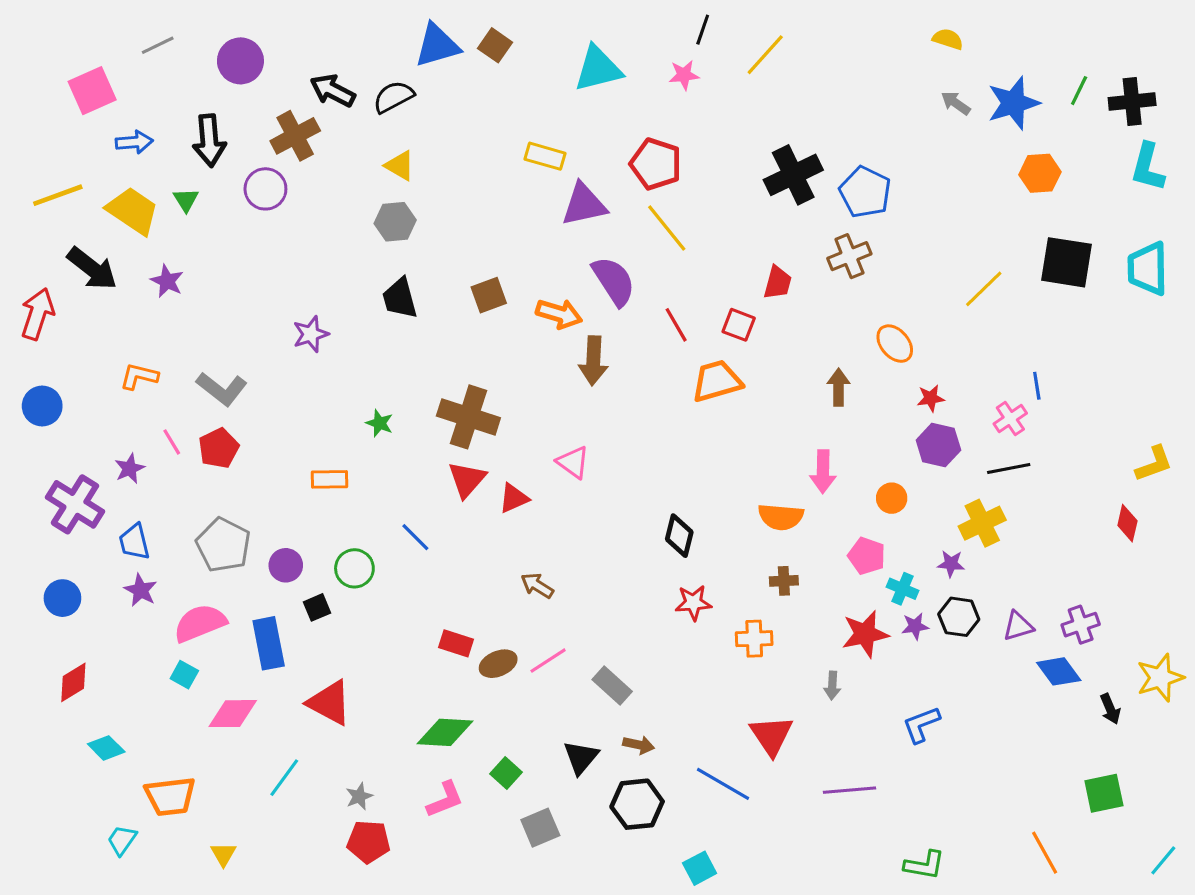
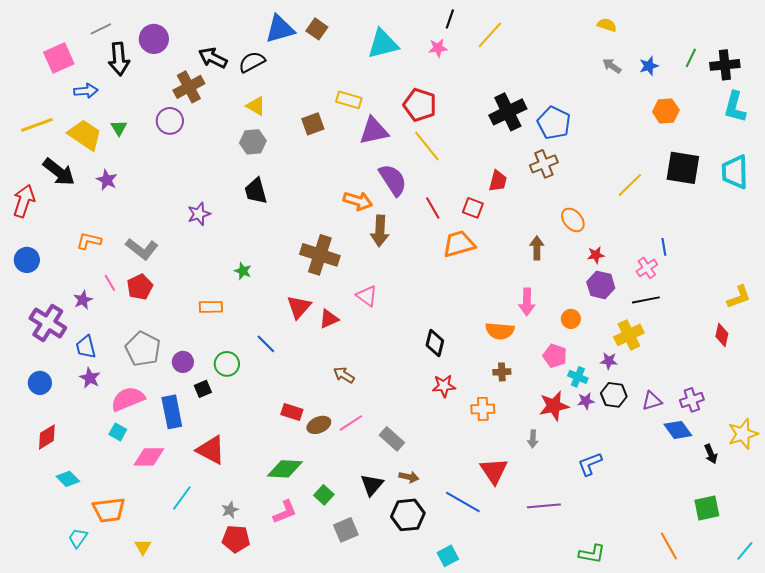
blue star: (1013, 103) -> (649, 66), size x0.6
black arrow: (209, 141) -> (119, 59), moved
brown square: (489, 295) -> (313, 124), moved
brown cross: (468, 417) -> (320, 255), moved

